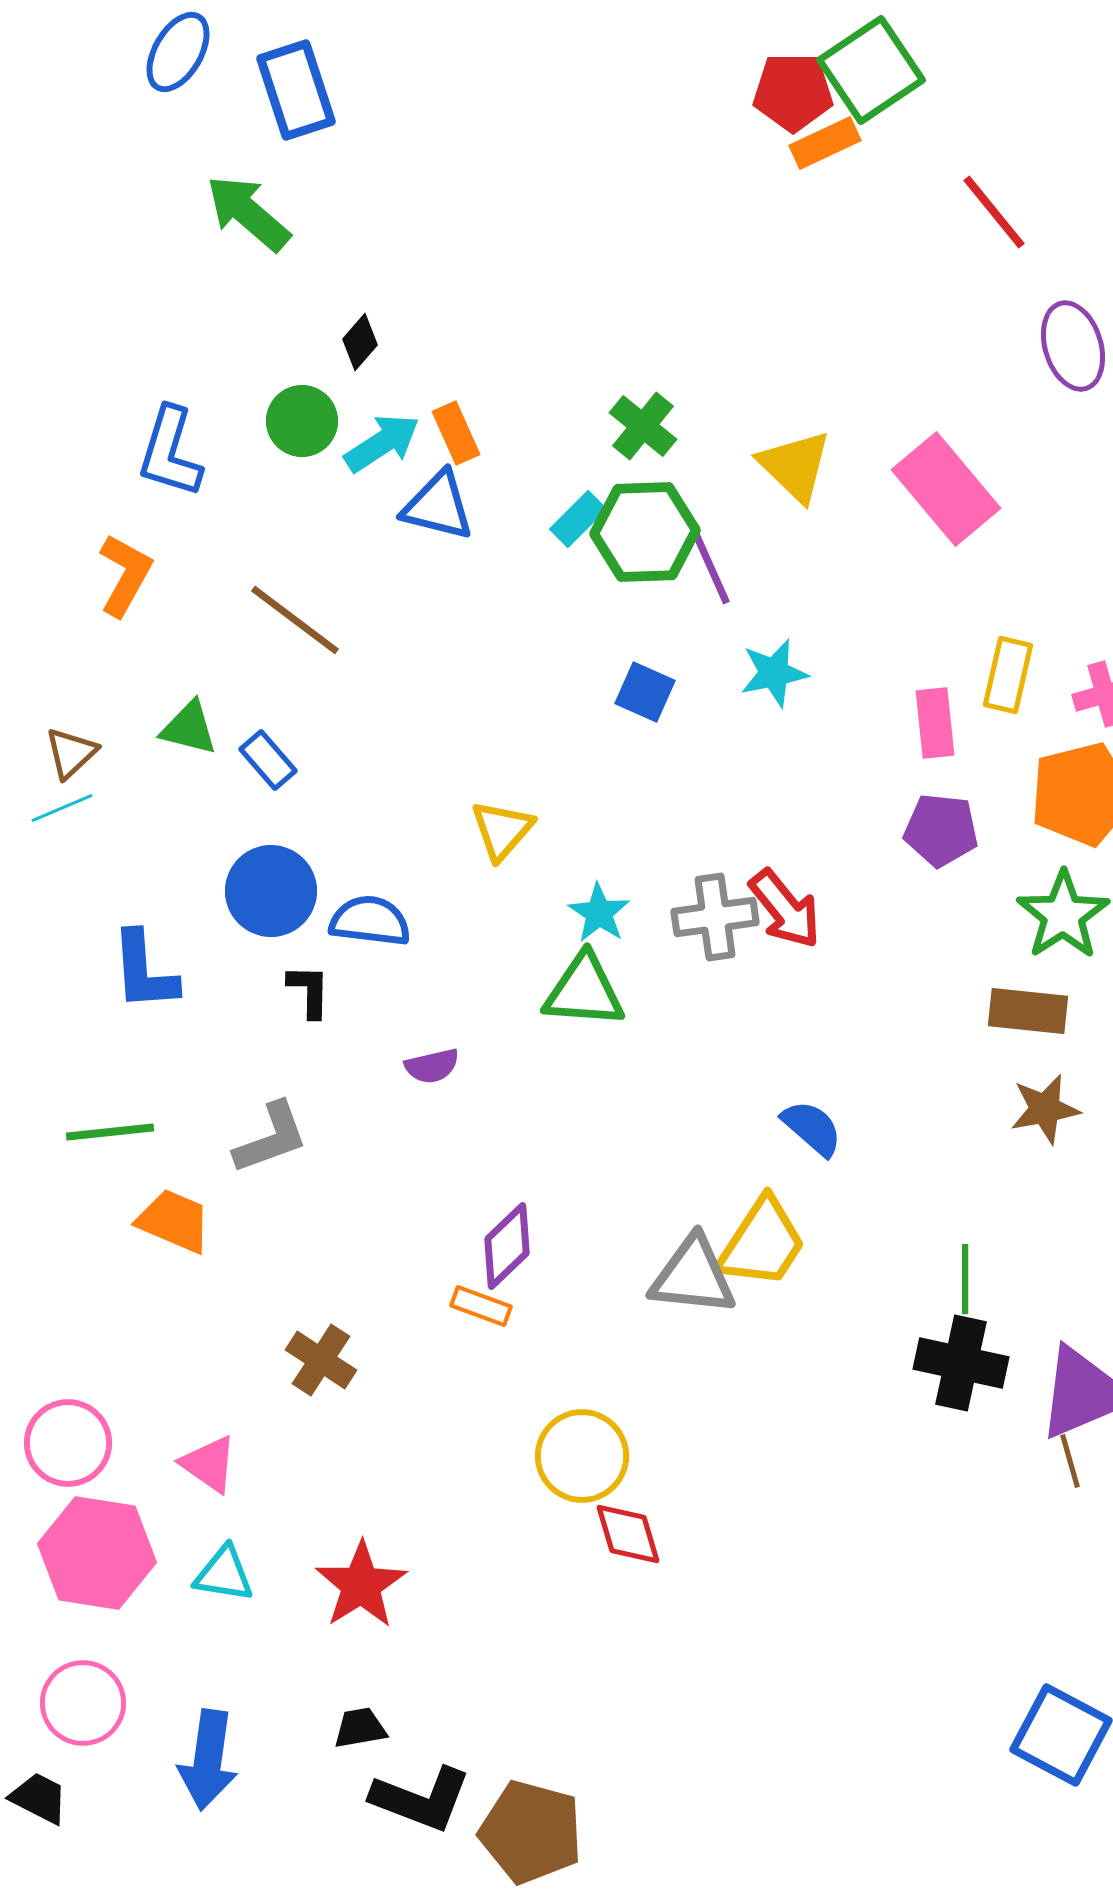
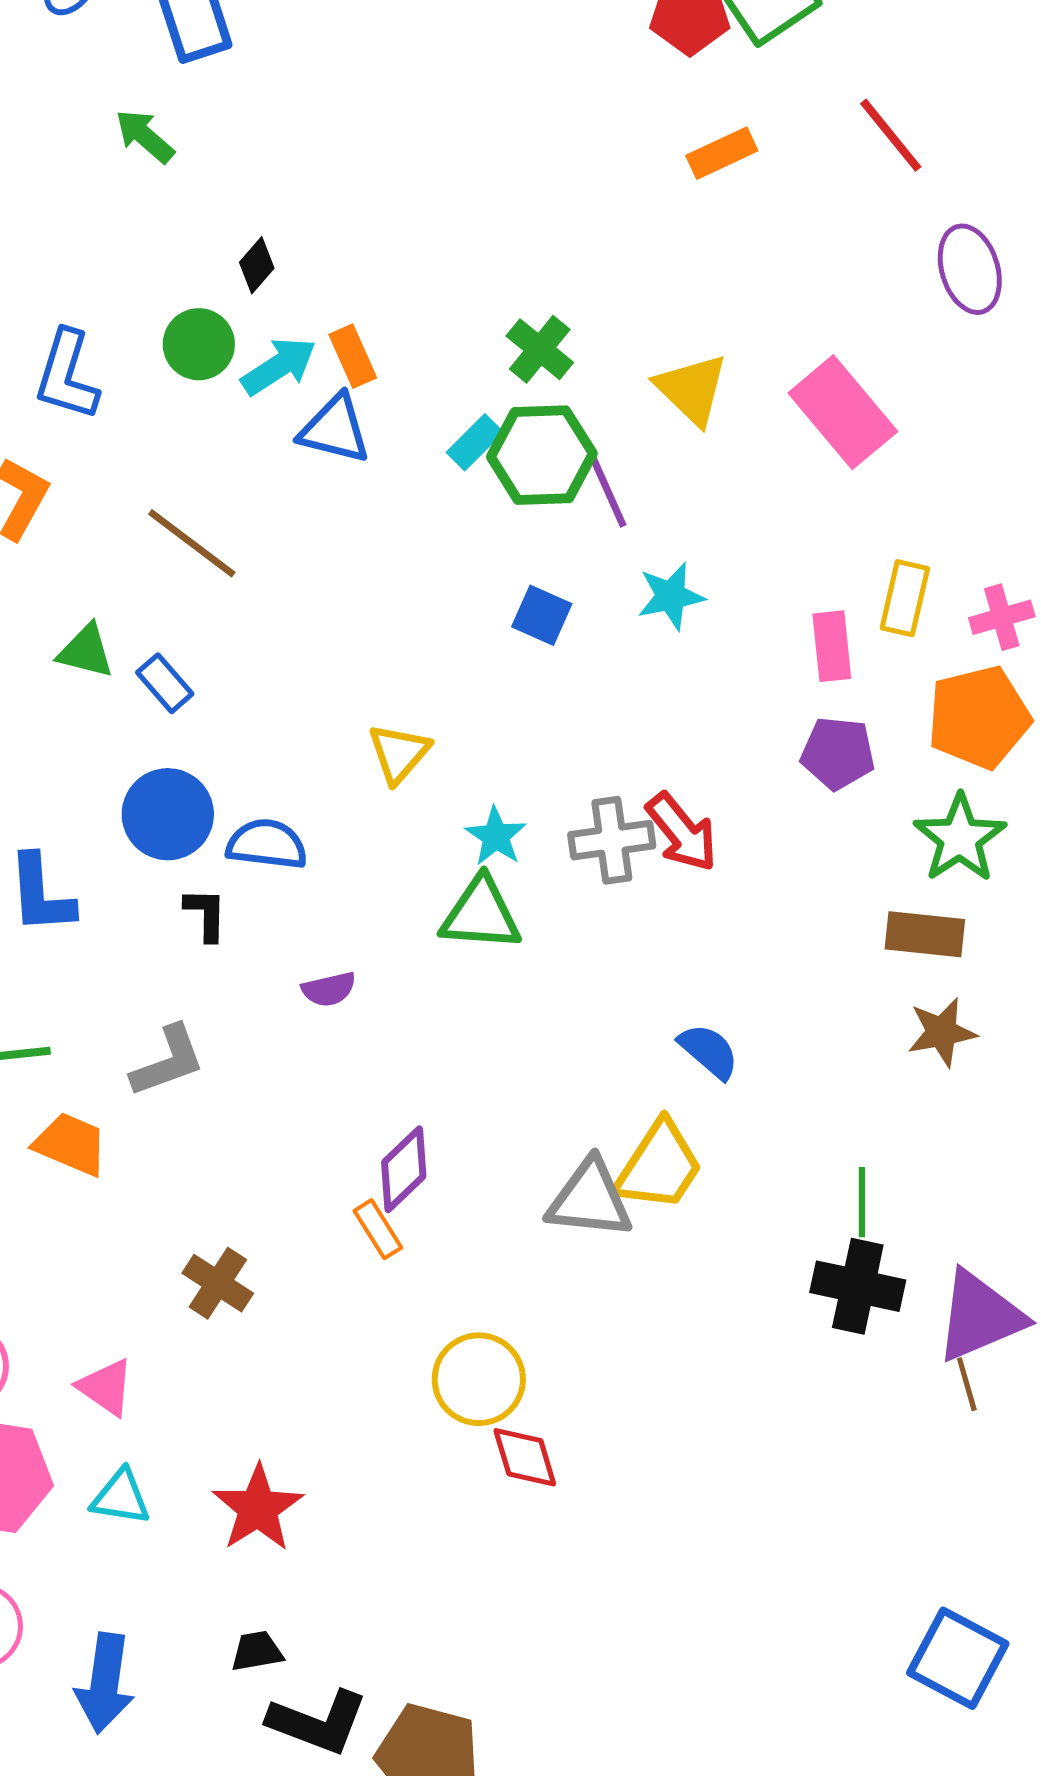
orange rectangle: (825, 143) -> (722, 153), moved
green arrow: (248, 213) -> (145, 136), size x0.7
orange rectangle: (481, 1306) -> (378, 1229), turned 38

